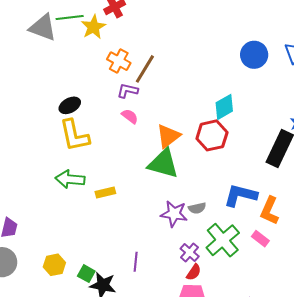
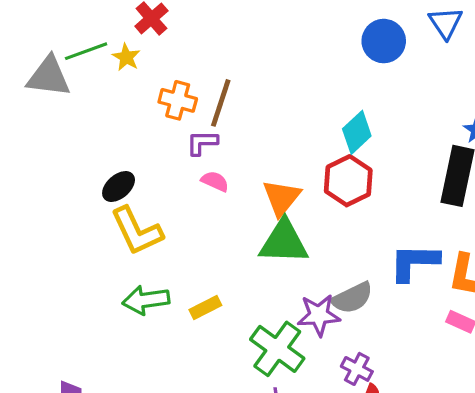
yellow star: (93, 27) -> (126, 57), size x0.7
gray semicircle: (197, 208) -> (352, 298), size x1.5
green cross: (223, 240) -> (277, 349), moved

